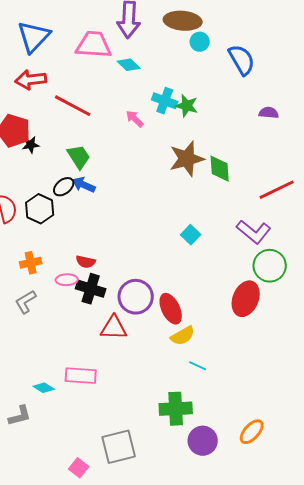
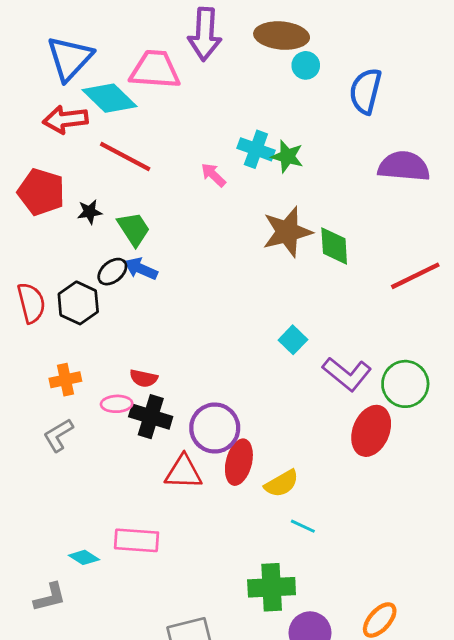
blue semicircle: (242, 60) -> (365, 91), turned -136
cyan diamond: (129, 65) -> (110, 98), moved, size x1.6
purple semicircle: (269, 113) -> (404, 166), size x1.8
black star: (31, 145) -> (90, 212), moved
purple L-shape: (254, 232) -> (347, 374), moved
red ellipse: (171, 309) -> (239, 462), moved, turned 40

